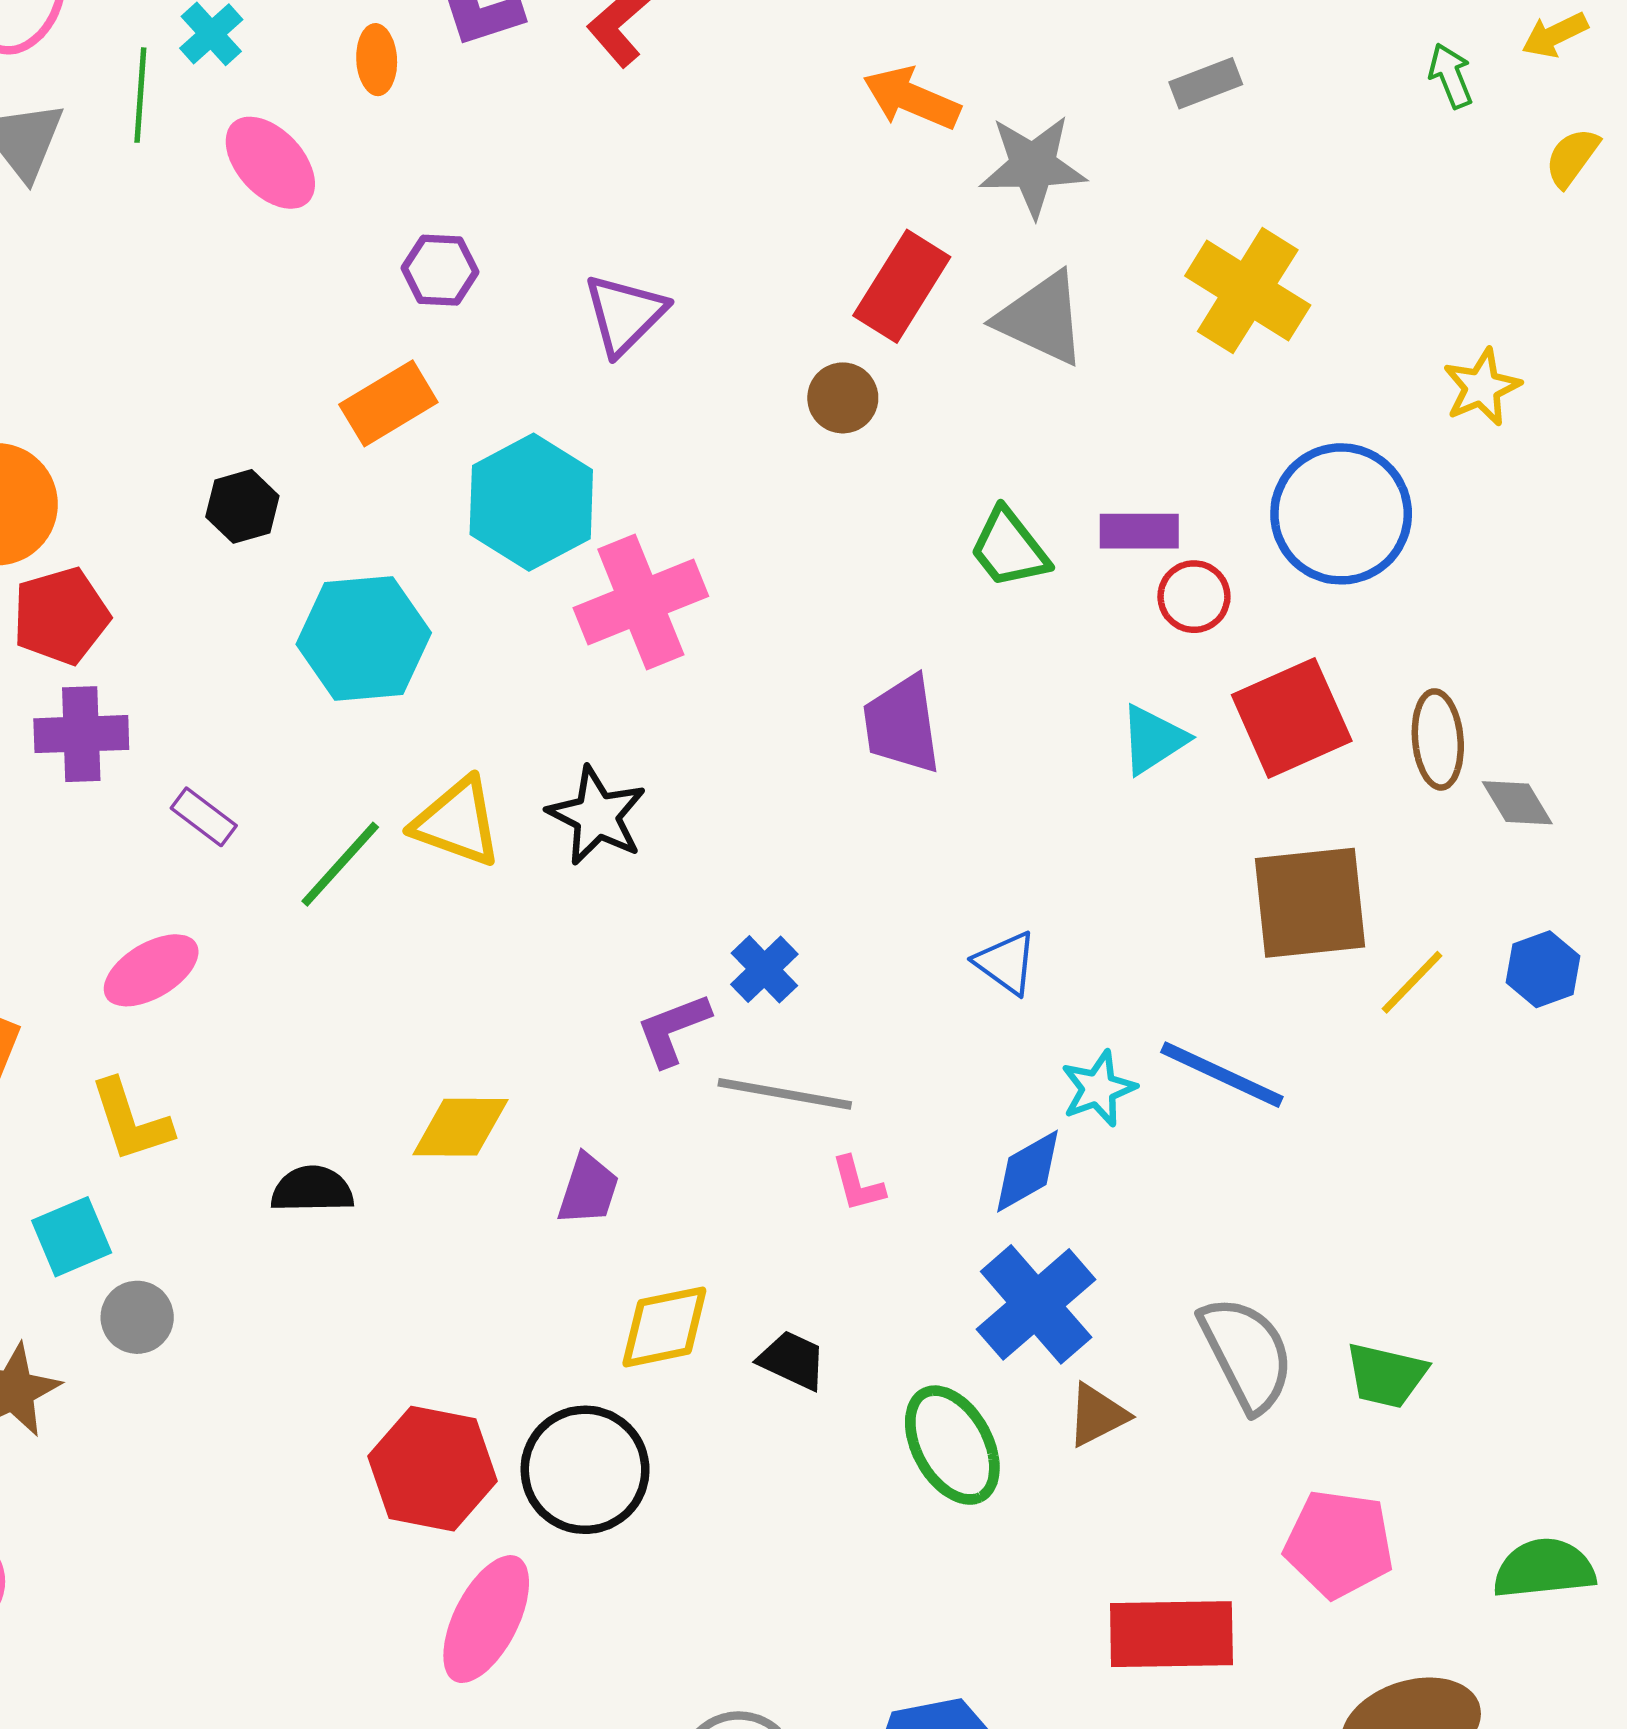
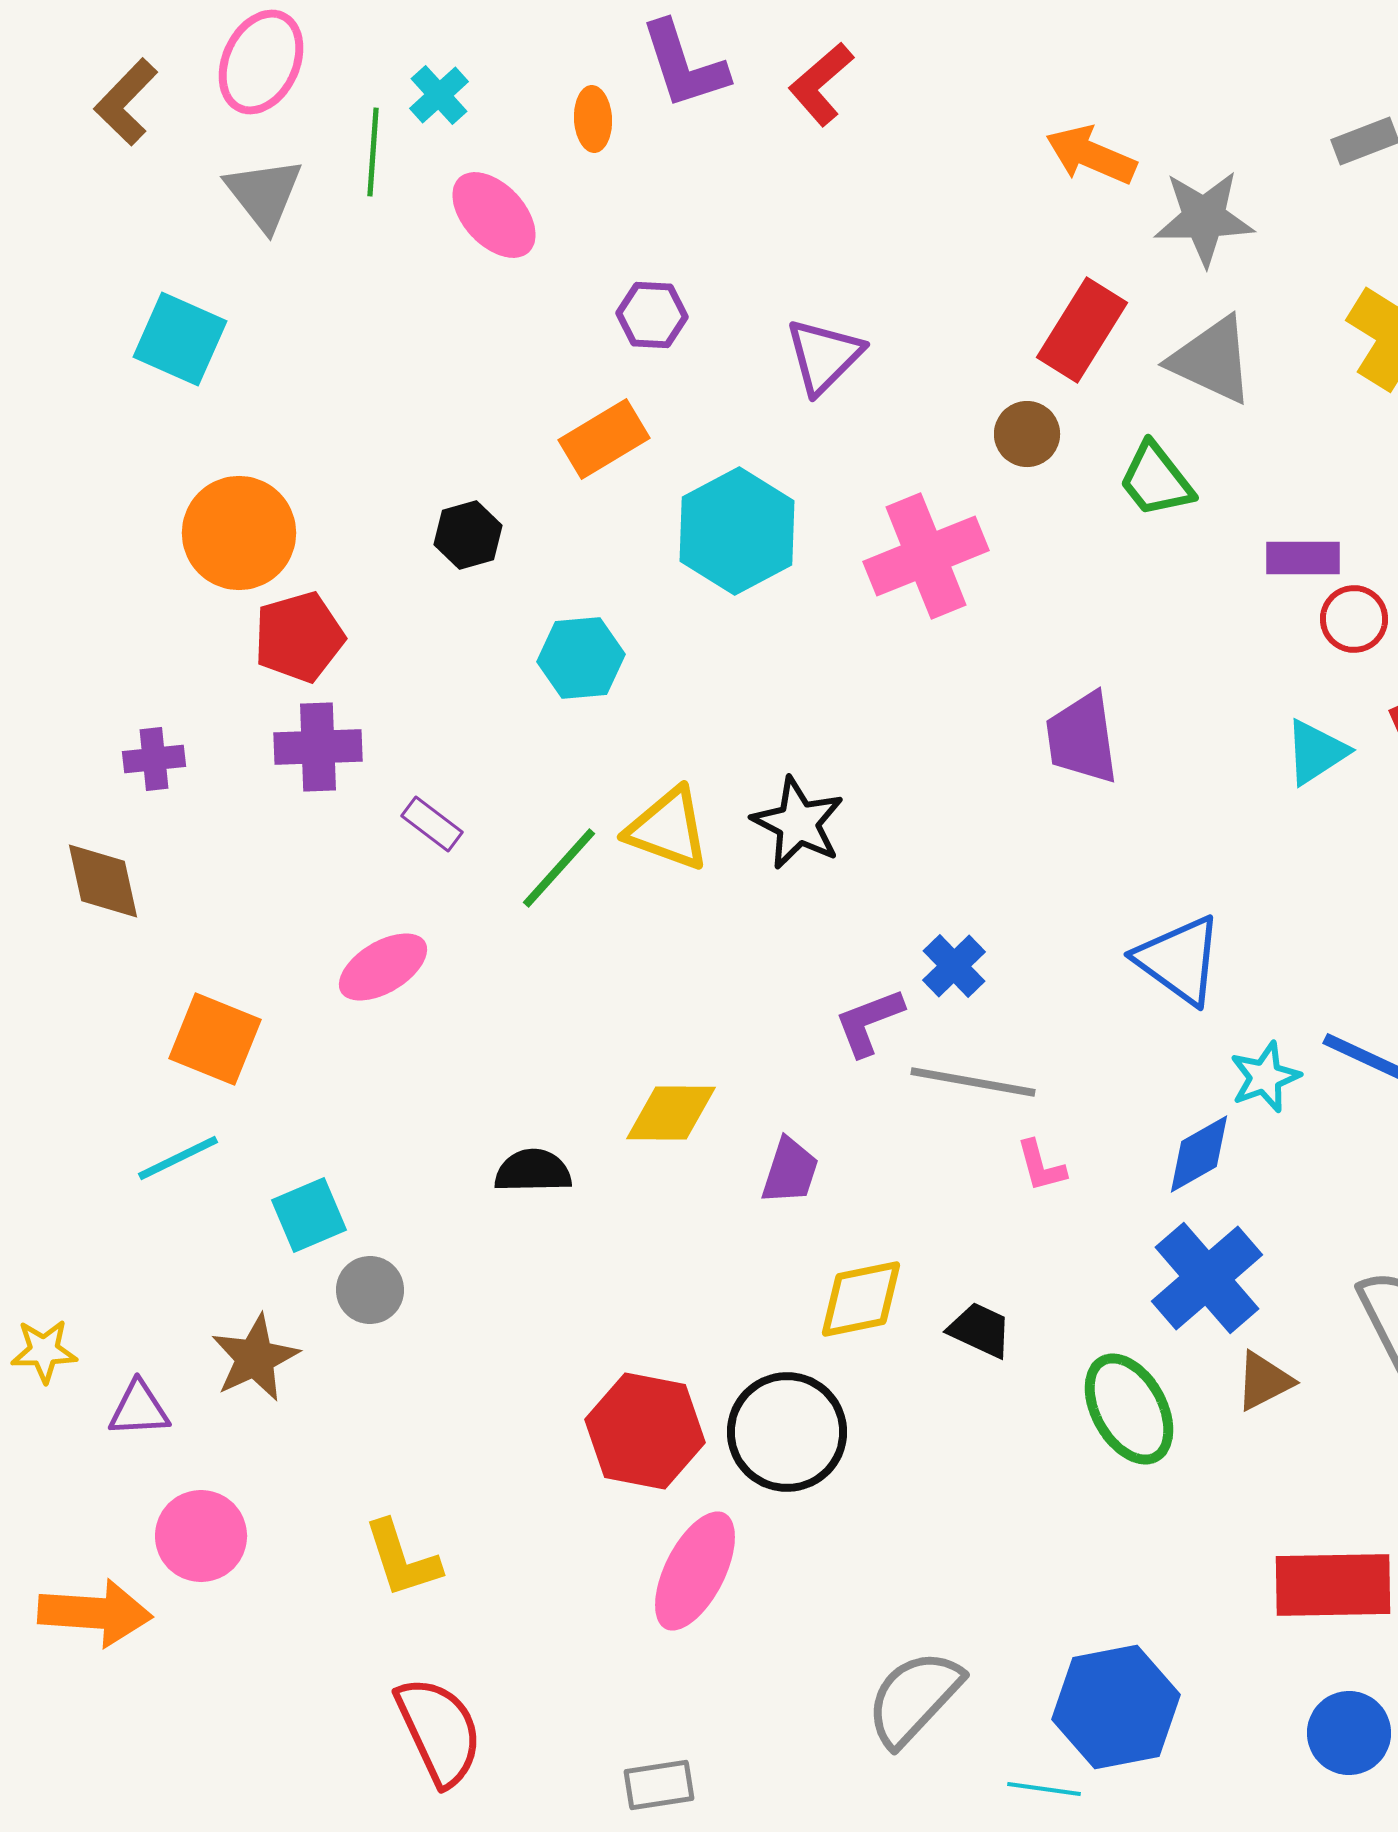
green trapezoid: (1009, 548) -> (1156, 480), moved
pink cross: (641, 602) -> (926, 556), moved
cyan hexagon: (364, 638) -> (581, 658), size x0.7
blue triangle: (1006, 963) -> (1179, 960), size x1.5
yellow L-shape: (131, 1121) -> (402, 1559), moved

